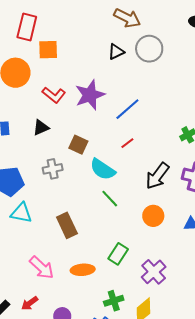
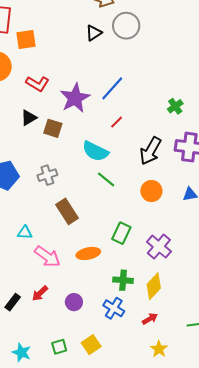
purple star: (90, 95) -> (75, 98), moved
brown square: (78, 145) -> (53, 128), moved
gray cross: (53, 169) -> (47, 175), moved
cyan triangle: (21, 213) -> (25, 233), moved, size x0.7
green cross: (114, 301) -> (123, 280), turned 30

